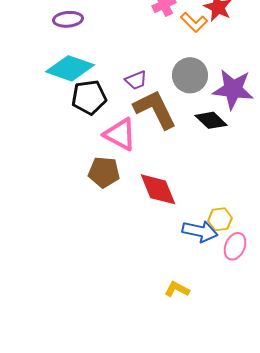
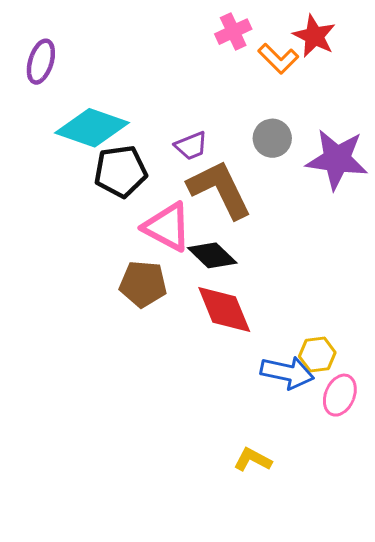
purple ellipse: (68, 19) -> (41, 62), moved, turned -68
gray circle: (190, 75) -> (272, 138), size x0.7
black diamond: (211, 120) -> (212, 255), moved

